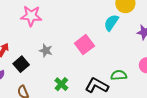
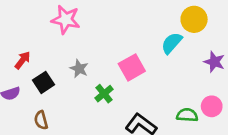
green semicircle: (119, 75) -> (187, 115), moved
green cross: (61, 84) -> (104, 94), moved

